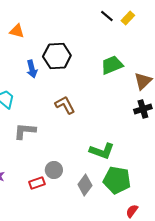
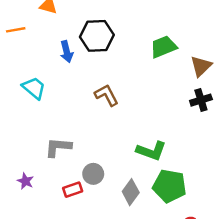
gray L-shape: (25, 131) -> (58, 147), moved

